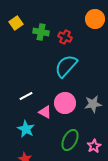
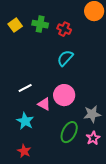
yellow square: (16, 23) -> (15, 25), moved
cyan semicircle: (66, 66) -> (65, 58), size x0.7
gray star: (93, 104) -> (92, 114), moved

